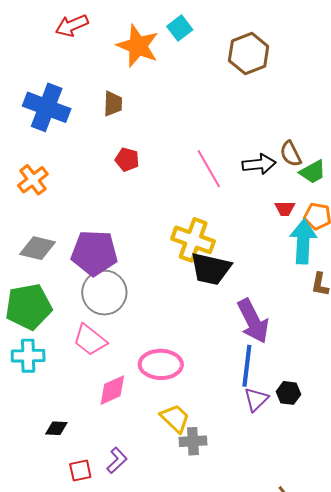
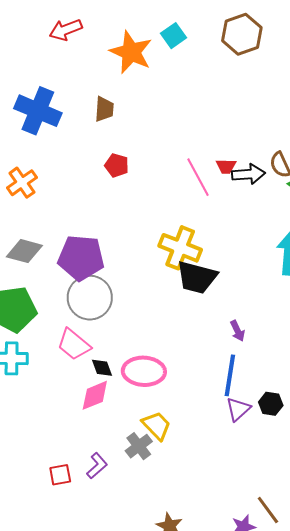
brown hexagon: (249, 53) -> (242, 34), moved
red trapezoid: (285, 209) -> (226, 166), moved
purple arrow: (253, 321) -> (238, 331), size x0.5
black diamond: (56, 428) -> (102, 368), moved, turned 65
gray cross: (193, 441) -> (139, 446), moved, turned -36

